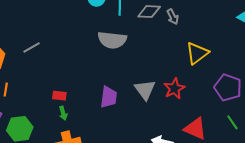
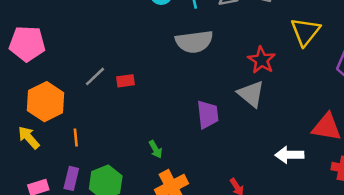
red star: (174, 89) -> (262, 60), moved
red rectangle: (59, 96) -> (125, 81), moved

